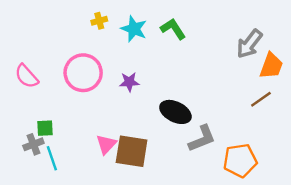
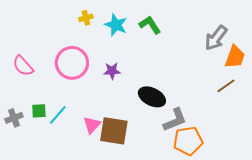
gray cross: (33, 144) -> (14, 118), moved
cyan line: (52, 158) -> (58, 115), moved, turned 60
orange pentagon: (240, 160) -> (188, 141), moved

